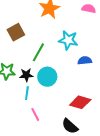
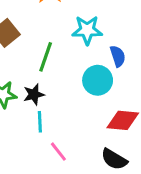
blue semicircle: (85, 61) -> (118, 56), turned 88
cyan circle: (47, 77) -> (98, 80), moved

